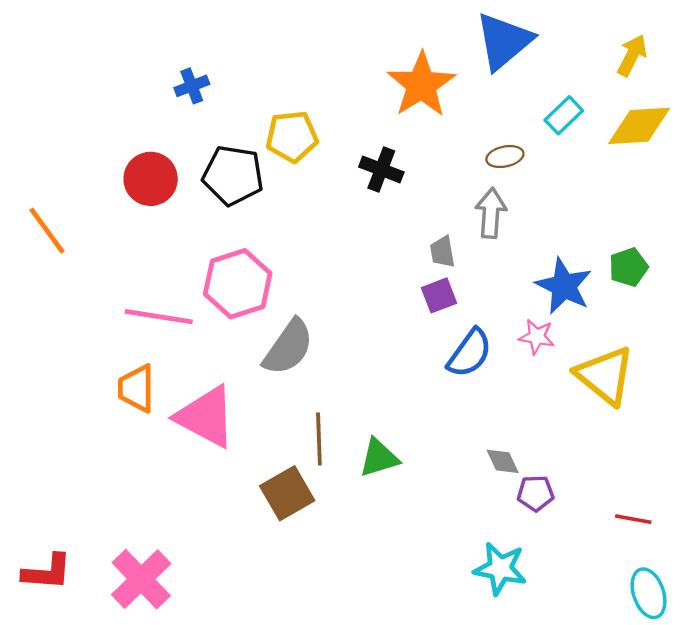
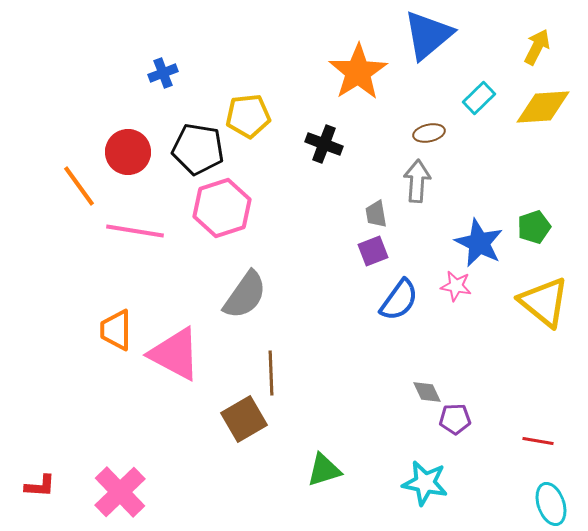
orange line: (47, 231) -> (79, 186), moved
pink hexagon: (238, 284) -> (222, 208), moved
pink line: (159, 317) -> (135, 231), moved
yellow triangle: (605, 375) -> (544, 302), moved
green triangle: (379, 458) -> (324, 470), moved
red L-shape: (47, 572) -> (40, 486), size x0.7

